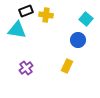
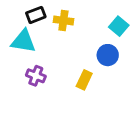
yellow rectangle: (67, 66) -> (84, 80), moved
purple cross: (26, 68) -> (36, 76), moved, turned -32

